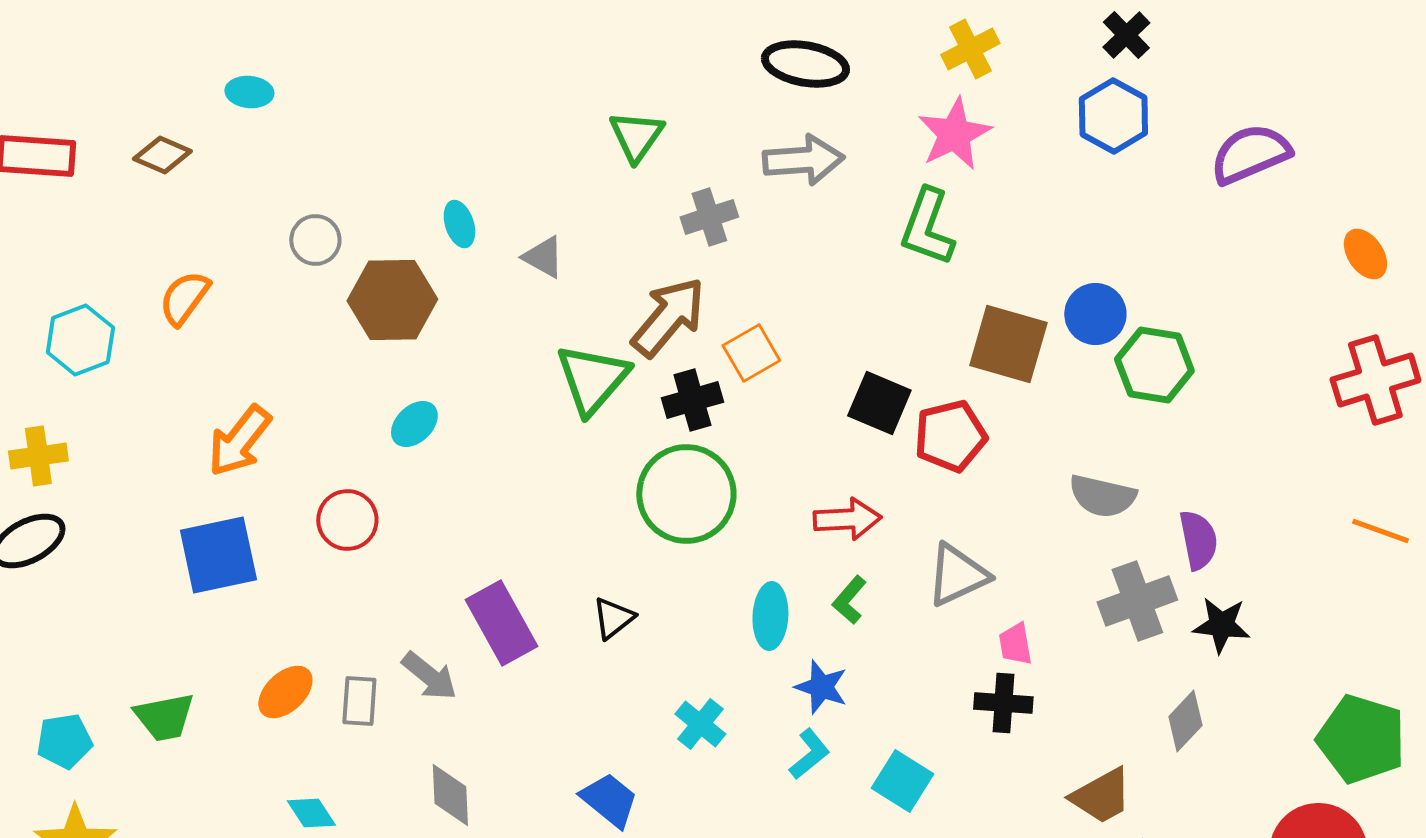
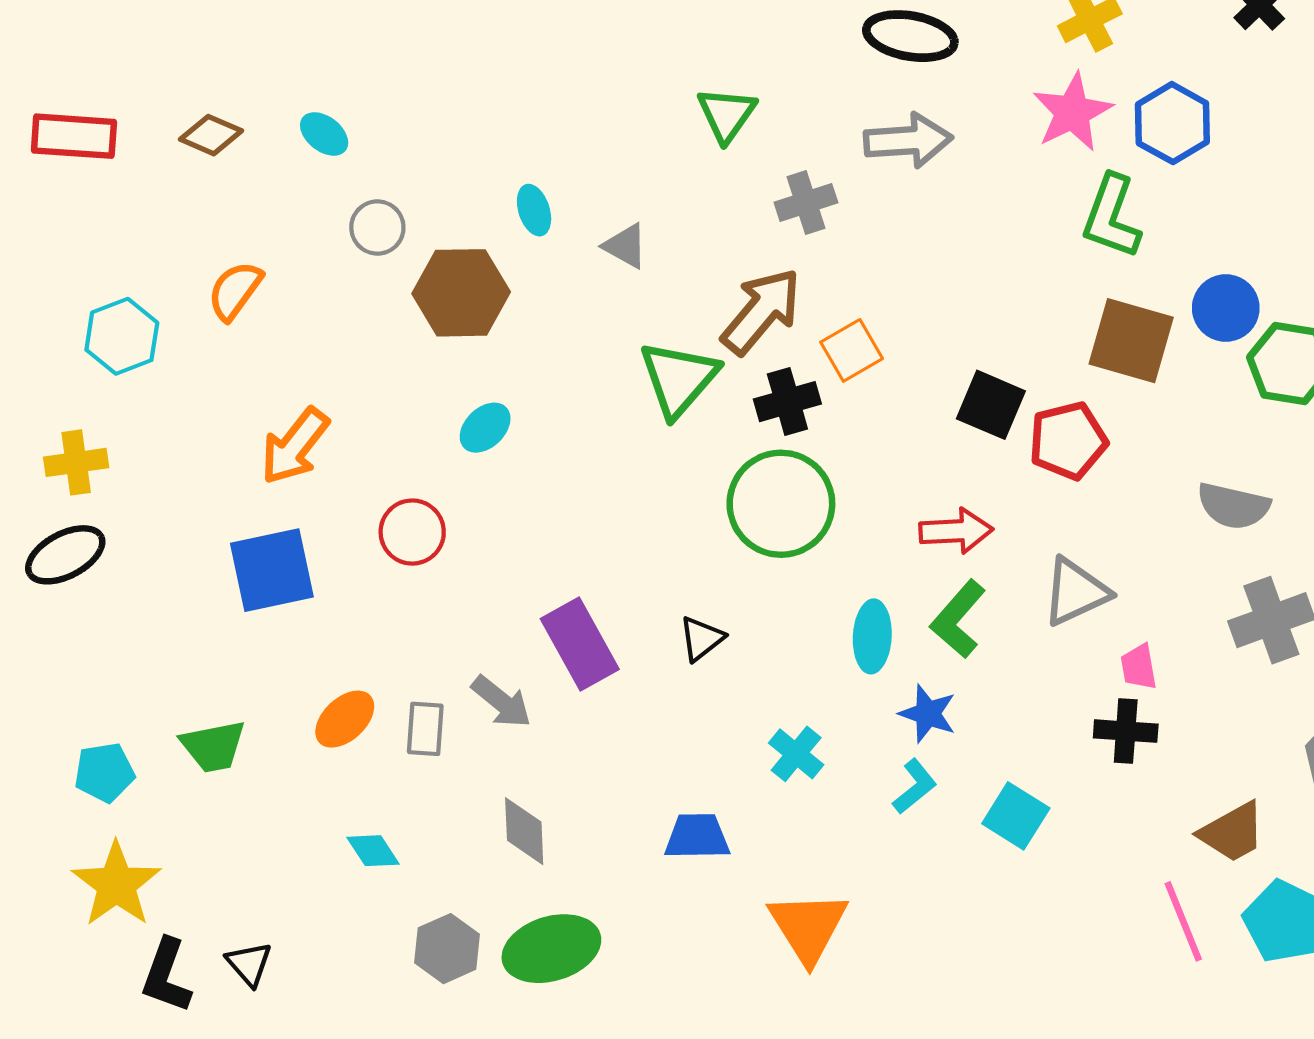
cyan ellipse: (249, 92) -> (324, 134), moved, turned 33
blue hexagon: (1113, 116) -> (1172, 123), moved
green L-shape: (927, 227) -> (1112, 217), moved
green L-shape: (849, 600) -> (958, 619), size x1.5
blue trapezoid: (609, 800) -> (697, 837), turned -40

